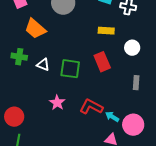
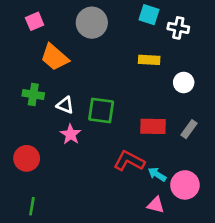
red rectangle: (102, 62) -> (153, 126), moved, turned -66
gray rectangle: (136, 83) -> (189, 129), turned 32
pink star: (57, 103) -> (71, 134), moved
red circle: (14, 117) -> (27, 158), moved

